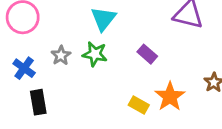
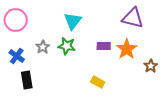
purple rectangle: (147, 54) -> (104, 46), turned -40
orange star: (170, 97) -> (127, 49), moved

